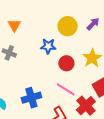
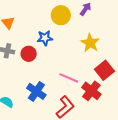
red circle: (66, 63) -> (29, 54), moved
blue cross: (31, 98) -> (36, 91), turned -30

